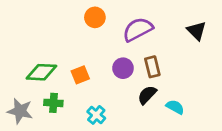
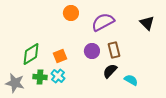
green diamond: (41, 72) -> (31, 54), turned -35
cyan cross: (96, 115) -> (58, 76), moved

